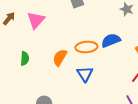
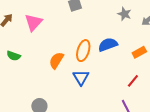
orange ellipse: (86, 47) -> (83, 51), turned -70
green semicircle: (25, 58) -> (14, 56), moved, turned 104

